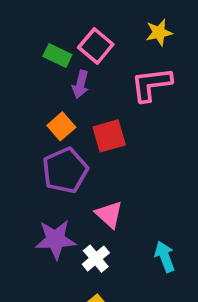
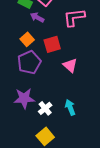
purple arrow: (80, 84) -> (37, 17), turned 104
pink triangle: (109, 214) -> (70, 65), moved
cyan arrow: (165, 257) -> (70, 107), moved

